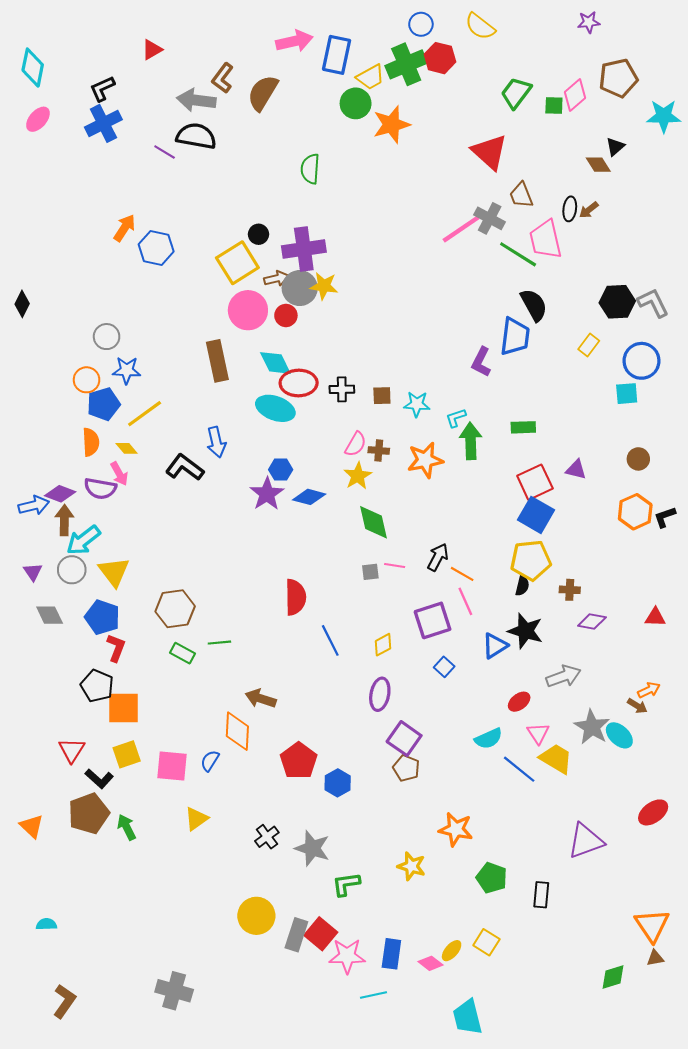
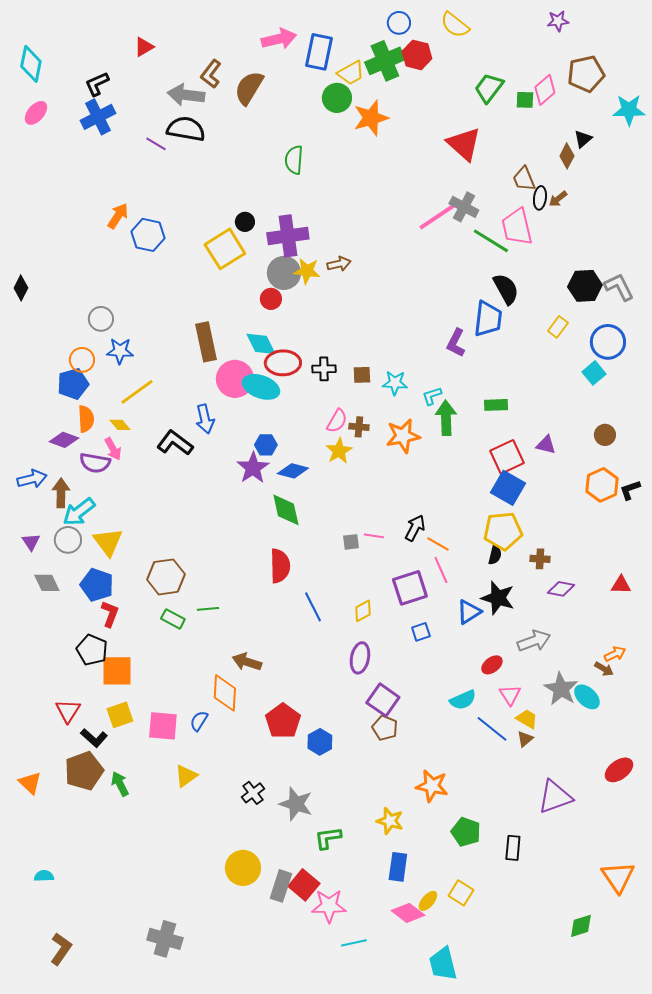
brown diamond: (598, 165) -> (567, 156), turned 60
brown trapezoid: (521, 195) -> (524, 179), moved
brown arrow: (276, 279) -> (339, 264), moved
pink circle: (248, 310) -> (235, 379), moved
cyan square: (627, 394) -> (594, 373), turned -35
blue pentagon: (103, 404) -> (73, 384), moved
purple diamond: (60, 494) -> (64, 440), moved
green diamond: (374, 522) -> (286, 510), moved
blue square: (444, 667) -> (421, 632), turned 30
yellow trapezoid: (556, 759) -> (527, 719), size x0.7
blue rectangle: (391, 954) -> (398, 867), moved
brown triangle: (655, 958) -> (525, 739), moved, turned -30
pink diamond: (430, 963) -> (408, 913), size x1.4

